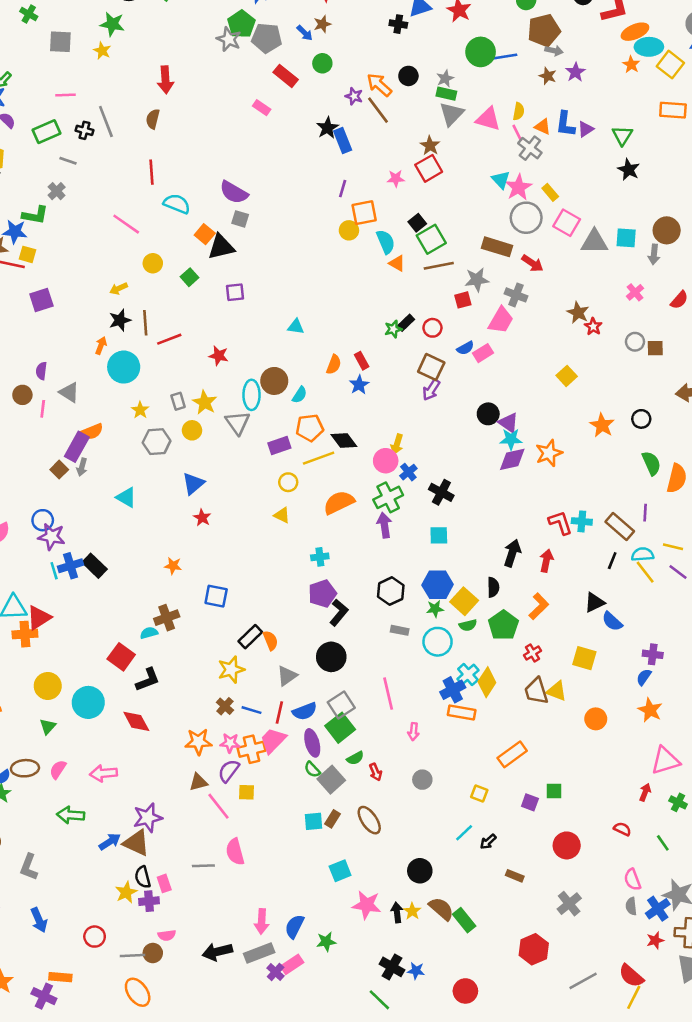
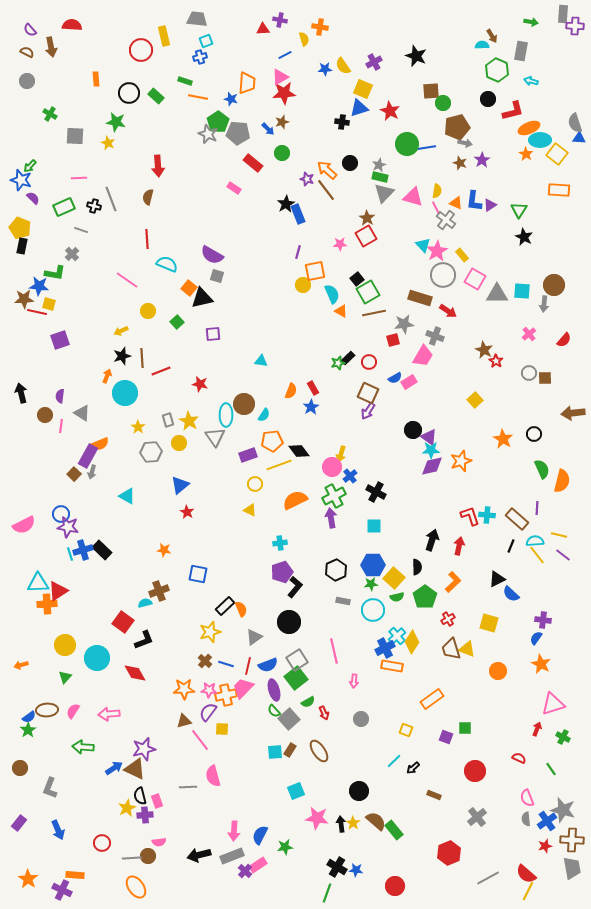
green line: (379, 1000) -> (327, 893), turned 66

